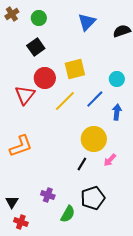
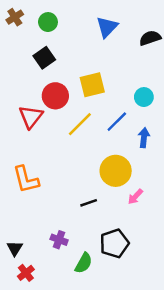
orange L-shape: (21, 146) -> (26, 179), turned 95
black line: (82, 164) -> (89, 203), moved, turned 40
red cross: (21, 222) -> (26, 273), turned 32

